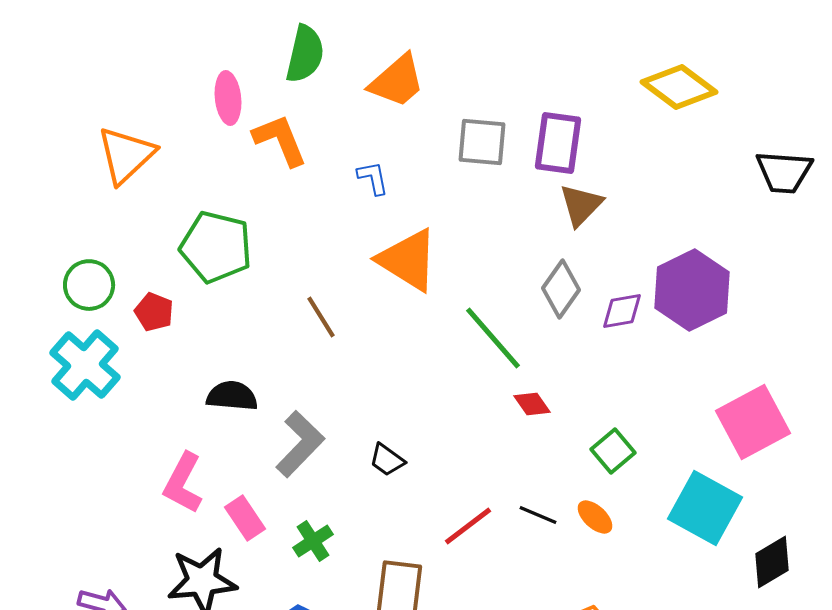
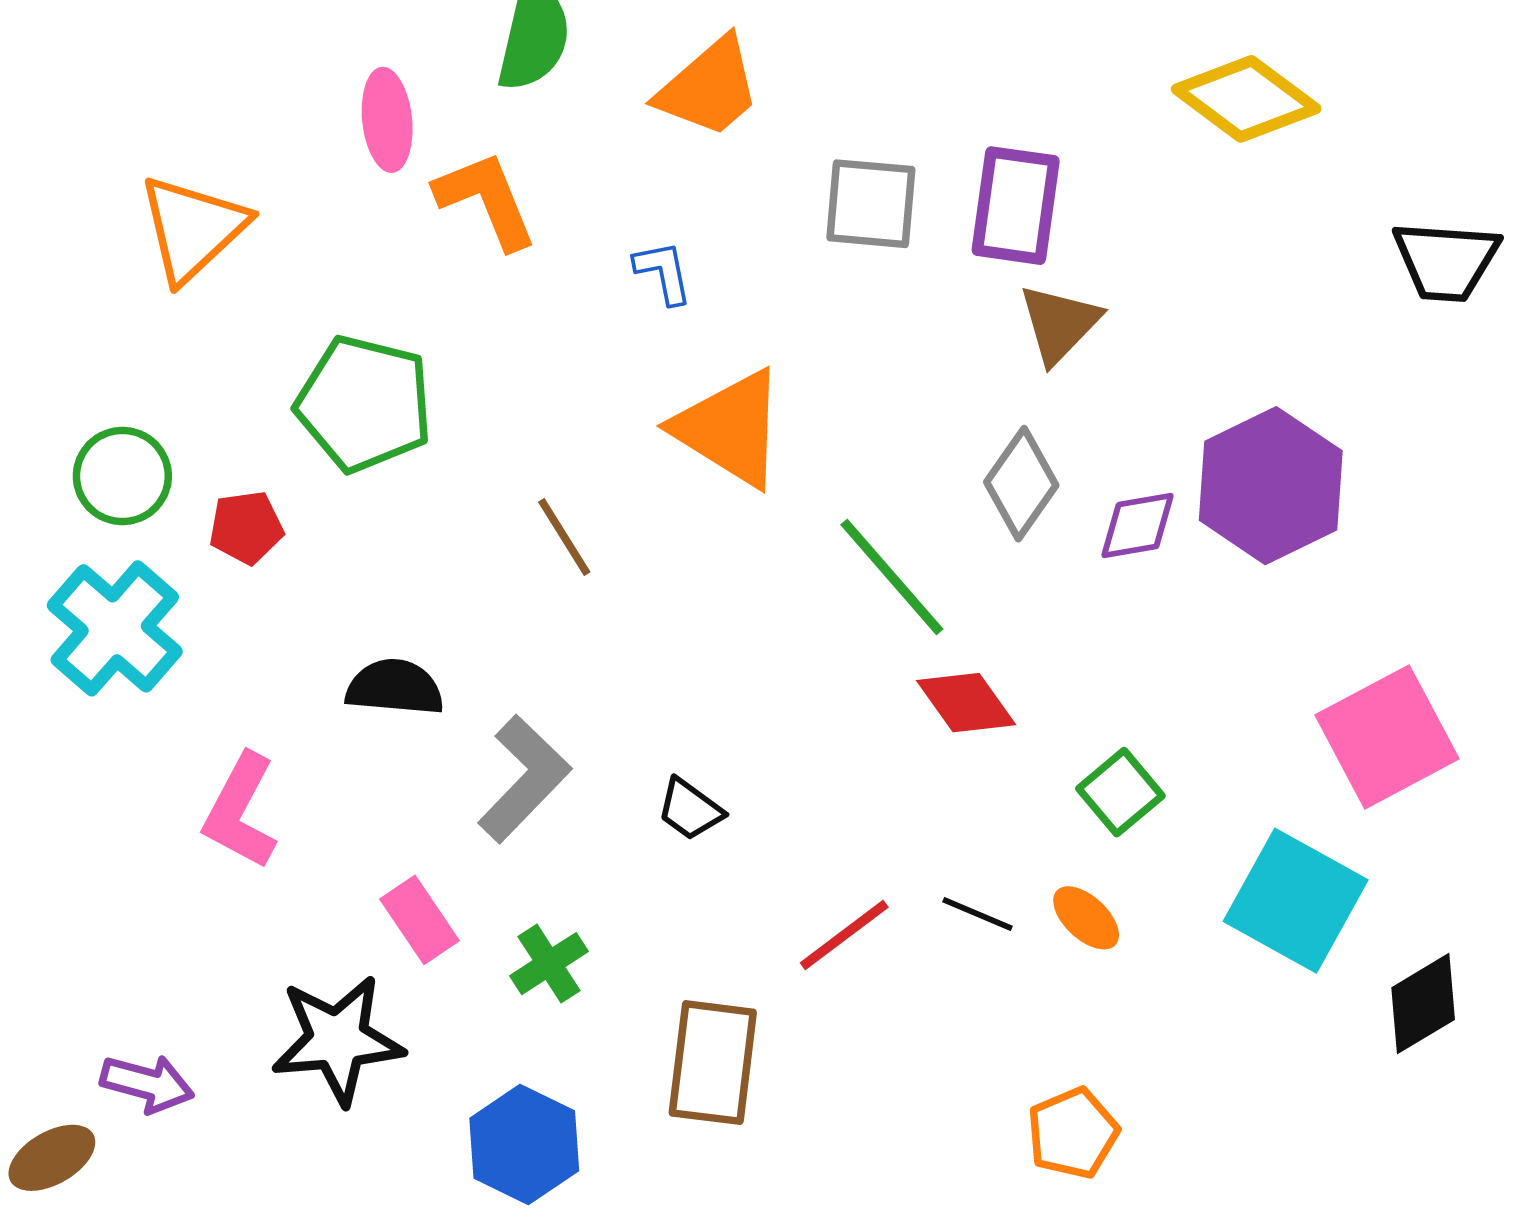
red pentagon: (154, 312) -> (246, 527), turned -30
red diamond: (532, 404) -> (966, 703), size x1.4
pink L-shape: (183, 483) -> (240, 811), moved

